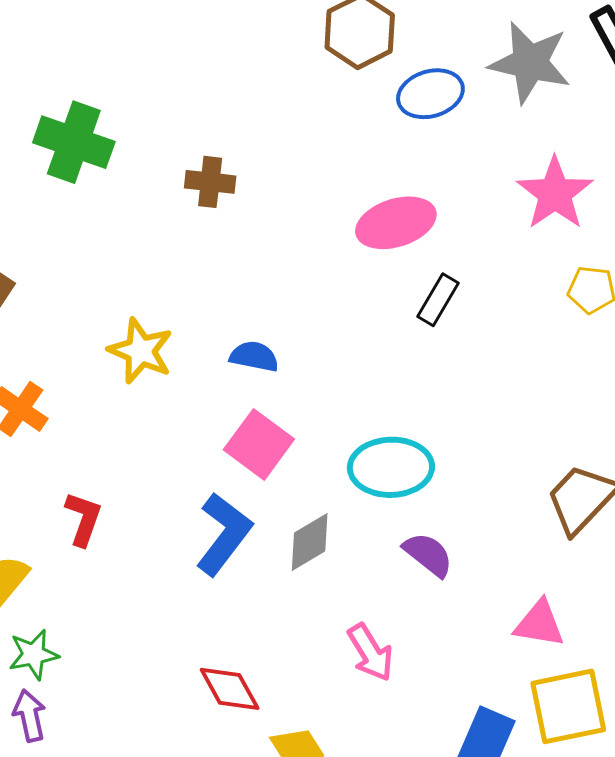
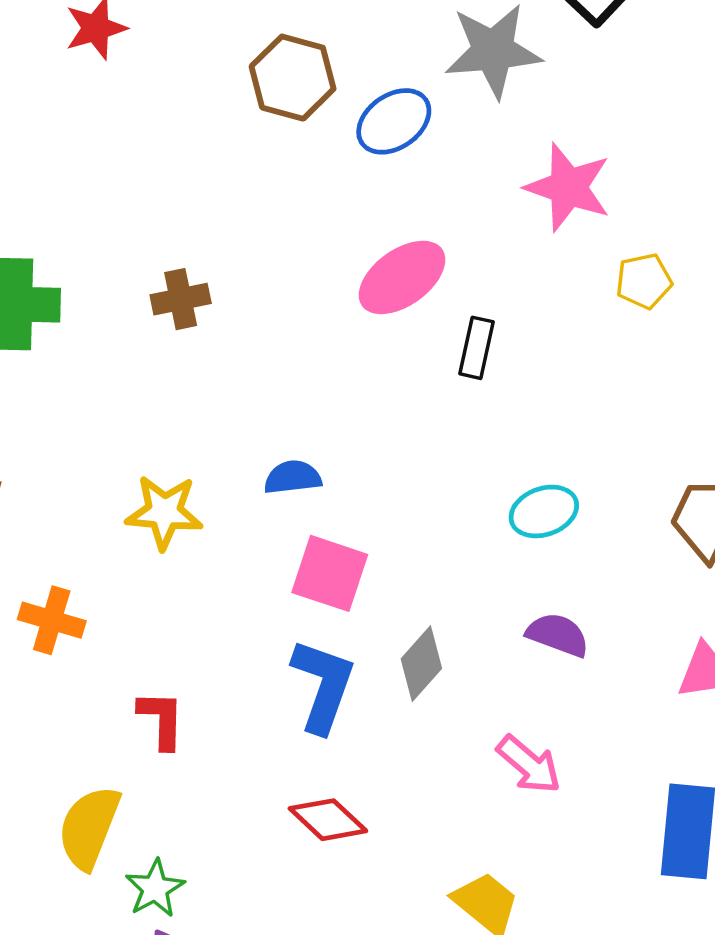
cyan ellipse: (391, 467) -> (544, 511), moved, size x0.7
red diamond: (230, 689) -> (328, 820), moved

